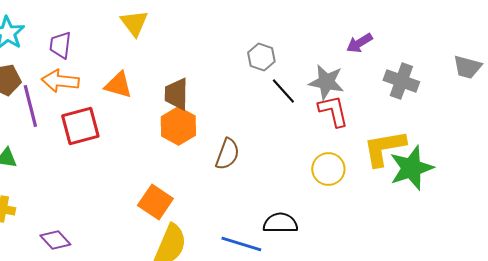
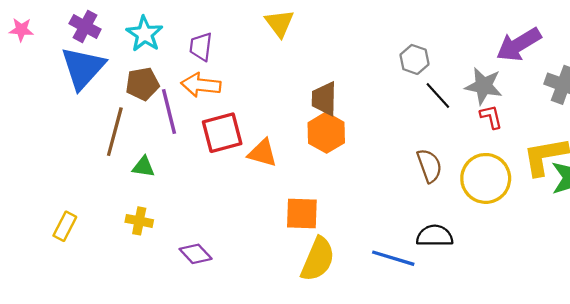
purple arrow: (359, 43) -> (519, 45), size x1.6
orange triangle: (118, 85) -> (263, 153), moved
red L-shape: (333, 111) -> (491, 117), size x0.7
brown semicircle: (227, 154) -> (429, 166), moved, turned -40
yellow circle: (328, 169) -> (486, 178), size x1.4
orange square: (155, 202) -> (302, 214), turned -32

